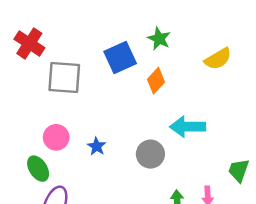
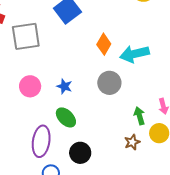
orange diamond: (156, 81) -> (104, 44), moved
green ellipse: (38, 169) -> (66, 117), moved

